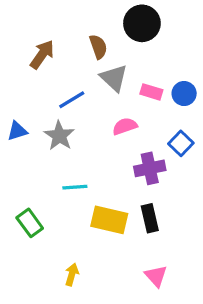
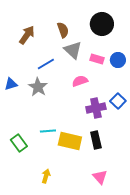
black circle: (142, 23) -> (102, 24), moved
blue square: (181, 143) -> (118, 101), moved
cyan line: (75, 187) -> (48, 131), moved

